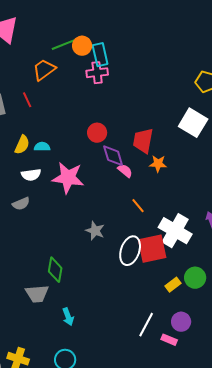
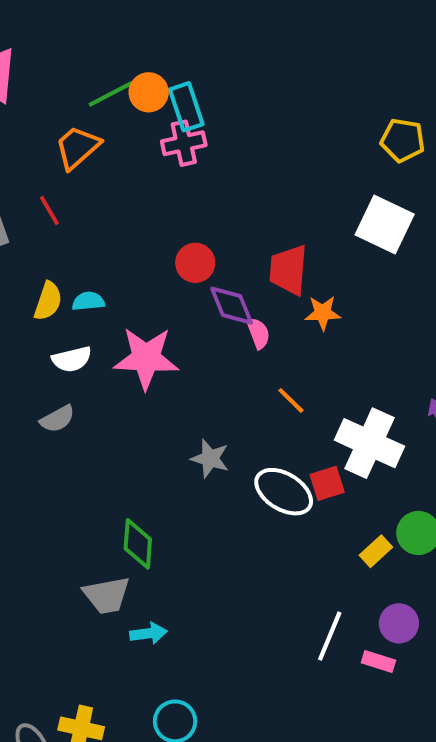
pink semicircle: (125, 171) -> (258, 333), turned 35
red square: (152, 249) -> (327, 483), size x0.6
white ellipse: (130, 251) -> (284, 492), turned -72
cyan arrow: (68, 317) -> (148, 633), moved, turned -72

